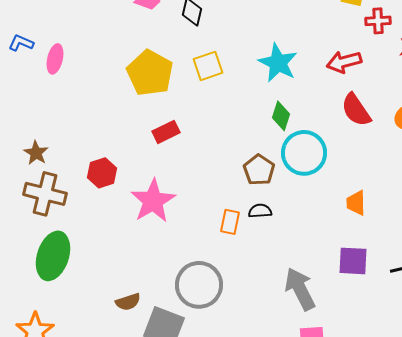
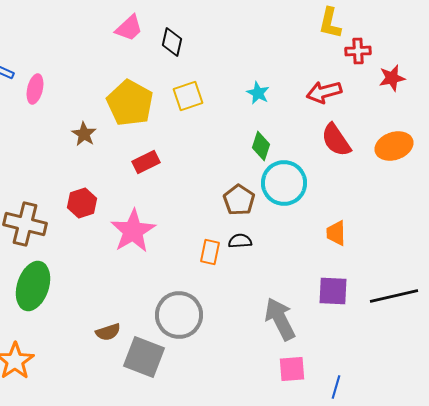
cyan star: (278, 63) -> (258, 93), size x0.6
brown star: (36, 153) -> (84, 134), moved

